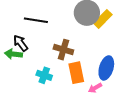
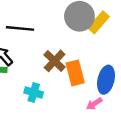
brown cross: (63, 50) -> (55, 61), turned 30
orange rectangle: (76, 73) -> (75, 73), moved

